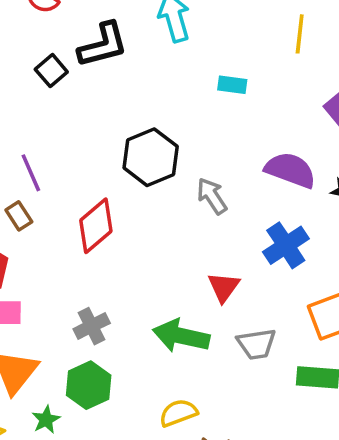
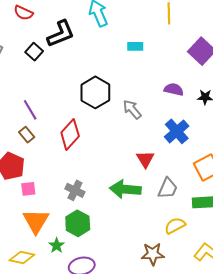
purple semicircle: (290, 170) -> (174, 89), size x0.7
gray cross: (92, 326) -> (75, 190), turned -30
gray trapezoid: (256, 344) -> (168, 188), turned -50
yellow semicircle: (178, 413) -> (175, 226), moved

